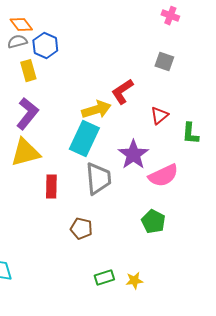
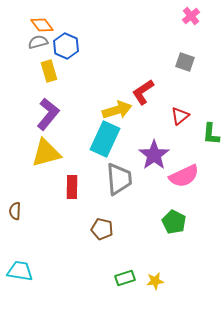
pink cross: (170, 16) -> (191, 16), turned 30

